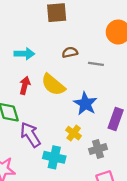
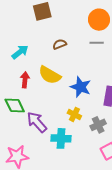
cyan arrow: (24, 54) -> (20, 52), turned -30
gray line: (96, 64) -> (97, 43), moved

